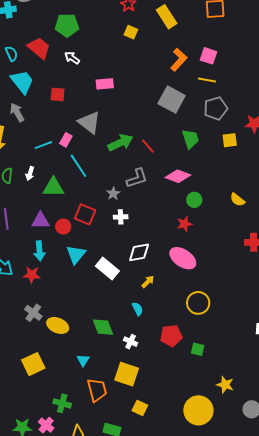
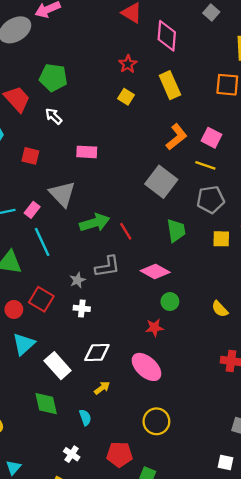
green diamond: (103, 327) -> (46, 404), moved

